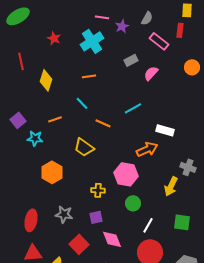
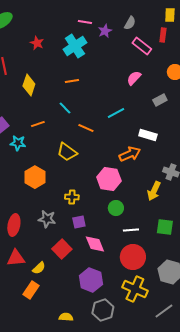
gray rectangle: (131, 60) -> (160, 100), moved
yellow cross: (98, 190) -> (72, 197), moved
white line: (148, 225) -> (131, 230), turned 56

